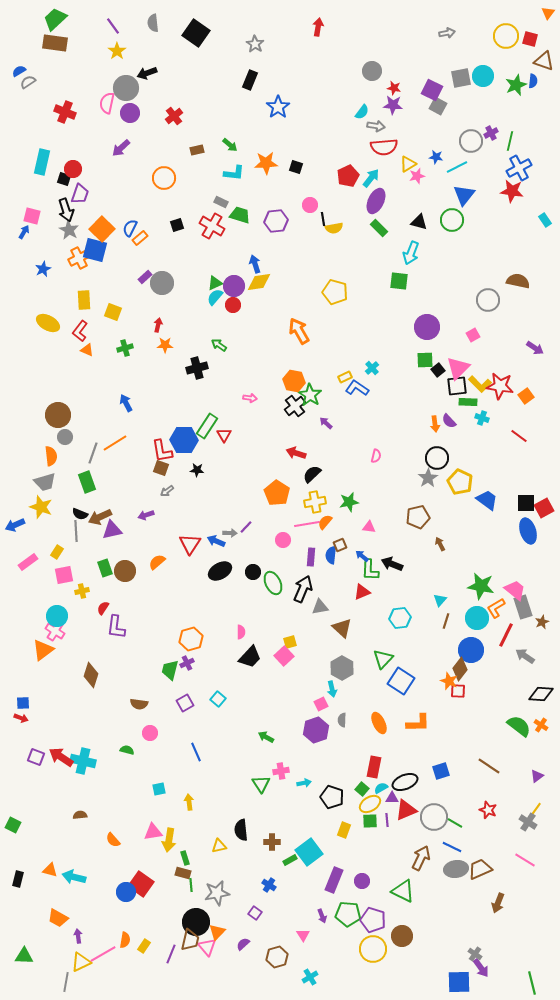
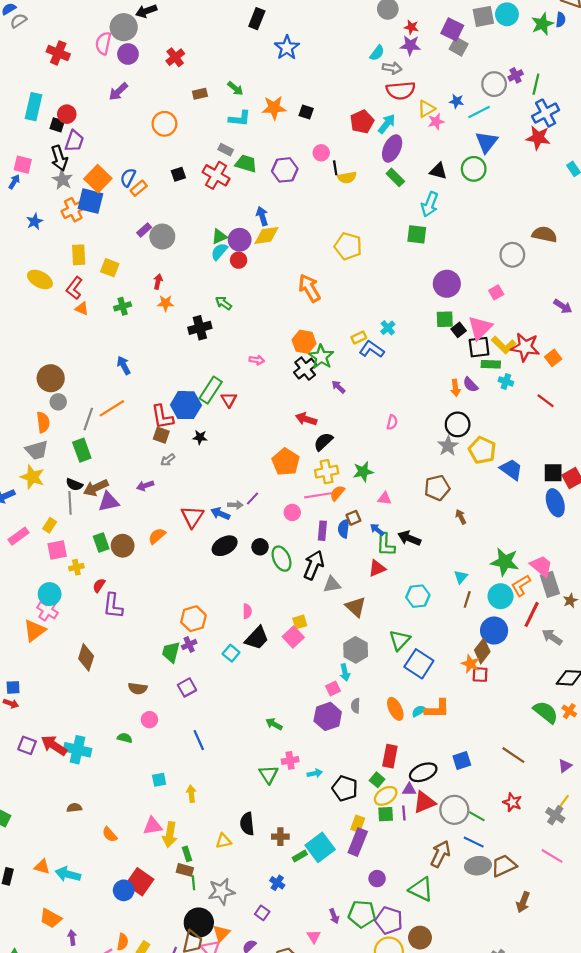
cyan square: (218, 699) -> (231, 653), moved
cyan semicircle: (381, 788) -> (419, 711), moved
purple rectangle: (334, 880) -> (358, 842), moved

